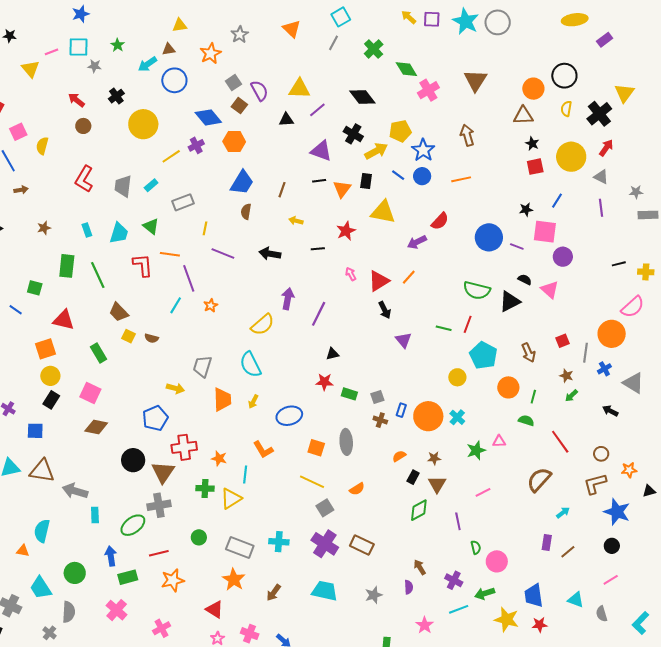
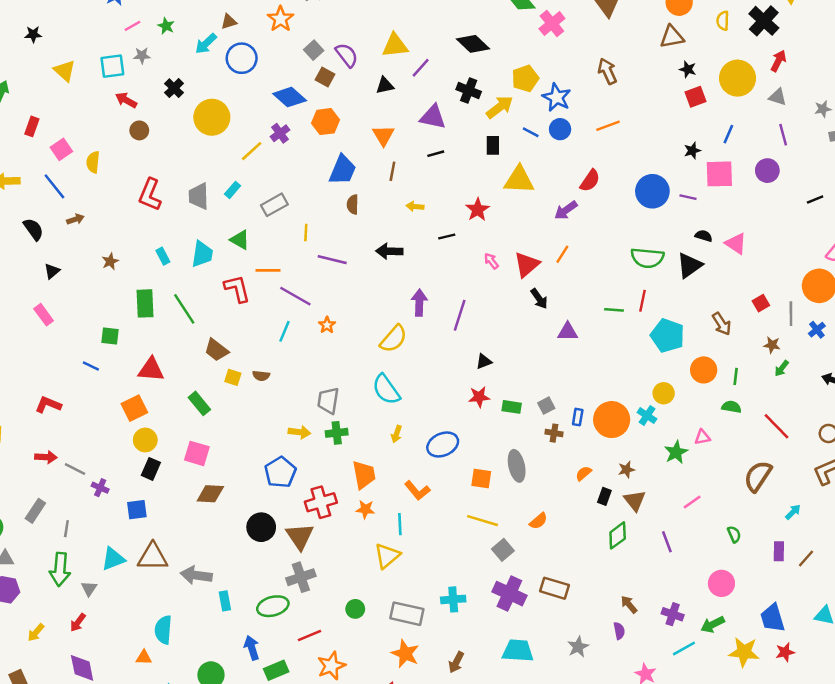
cyan square: (79, 47) -> (112, 66), moved
pink line: (52, 52) -> (133, 26), moved
orange triangle: (342, 189) -> (383, 135), moved
purple circle: (563, 257) -> (767, 171), moved
purple line: (189, 278) -> (295, 296), turned -32
purple triangle: (404, 340) -> (568, 332), turned -42
yellow circle: (457, 377) -> (664, 393), moved
orange trapezoid: (222, 399) -> (364, 475), moved
green cross: (205, 488) -> (337, 433), moved
green ellipse: (133, 525) -> (273, 606), turned 30
green semicircle: (476, 547) -> (734, 534), moved

